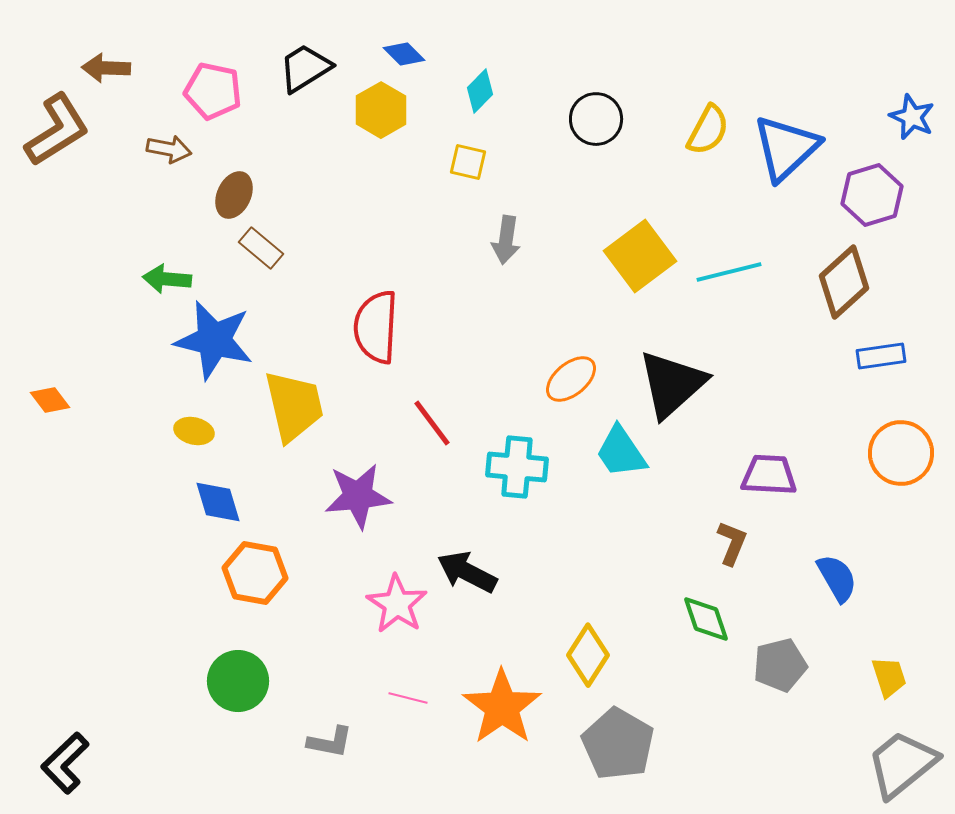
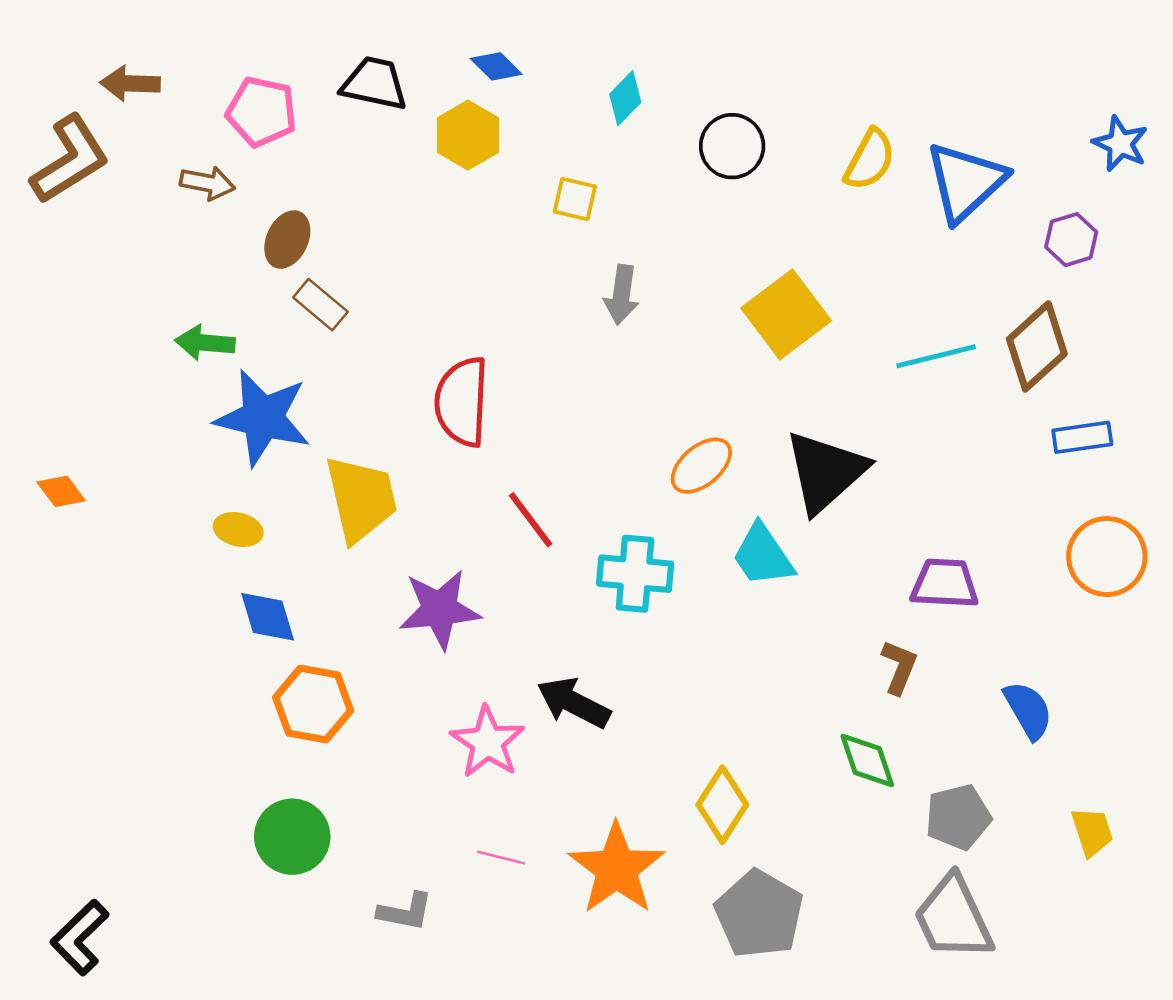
black trapezoid: (305, 68) -> (375, 83), turned 44
cyan diamond: (480, 91) -> (625, 98), moved
purple hexagon: (872, 195) -> (1071, 240), size x0.7
cyan line: (729, 272) -> (936, 356), moved
gray trapezoid: (902, 764) -> (953, 918), moved, turned -76

